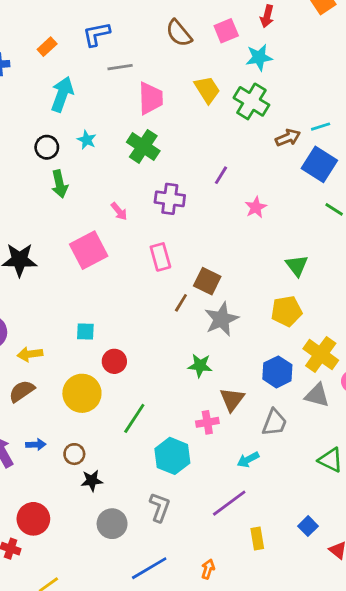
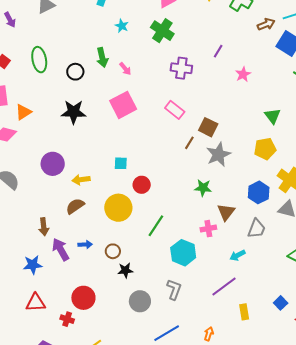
black circle: (47, 147) -> (75, 72), moved
pink arrow: (119, 211) -> (125, 69), moved
pink rectangle: (160, 257) -> (175, 110), turned -36

